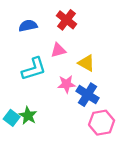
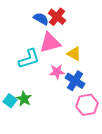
blue semicircle: (28, 26) -> (41, 19), moved, turned 42
pink triangle: (58, 50) -> (50, 43), size x1.6

